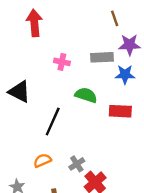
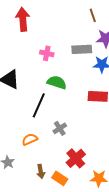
green semicircle: (86, 95) -> (57, 82), moved
gray cross: (77, 164) -> (60, 128), moved

